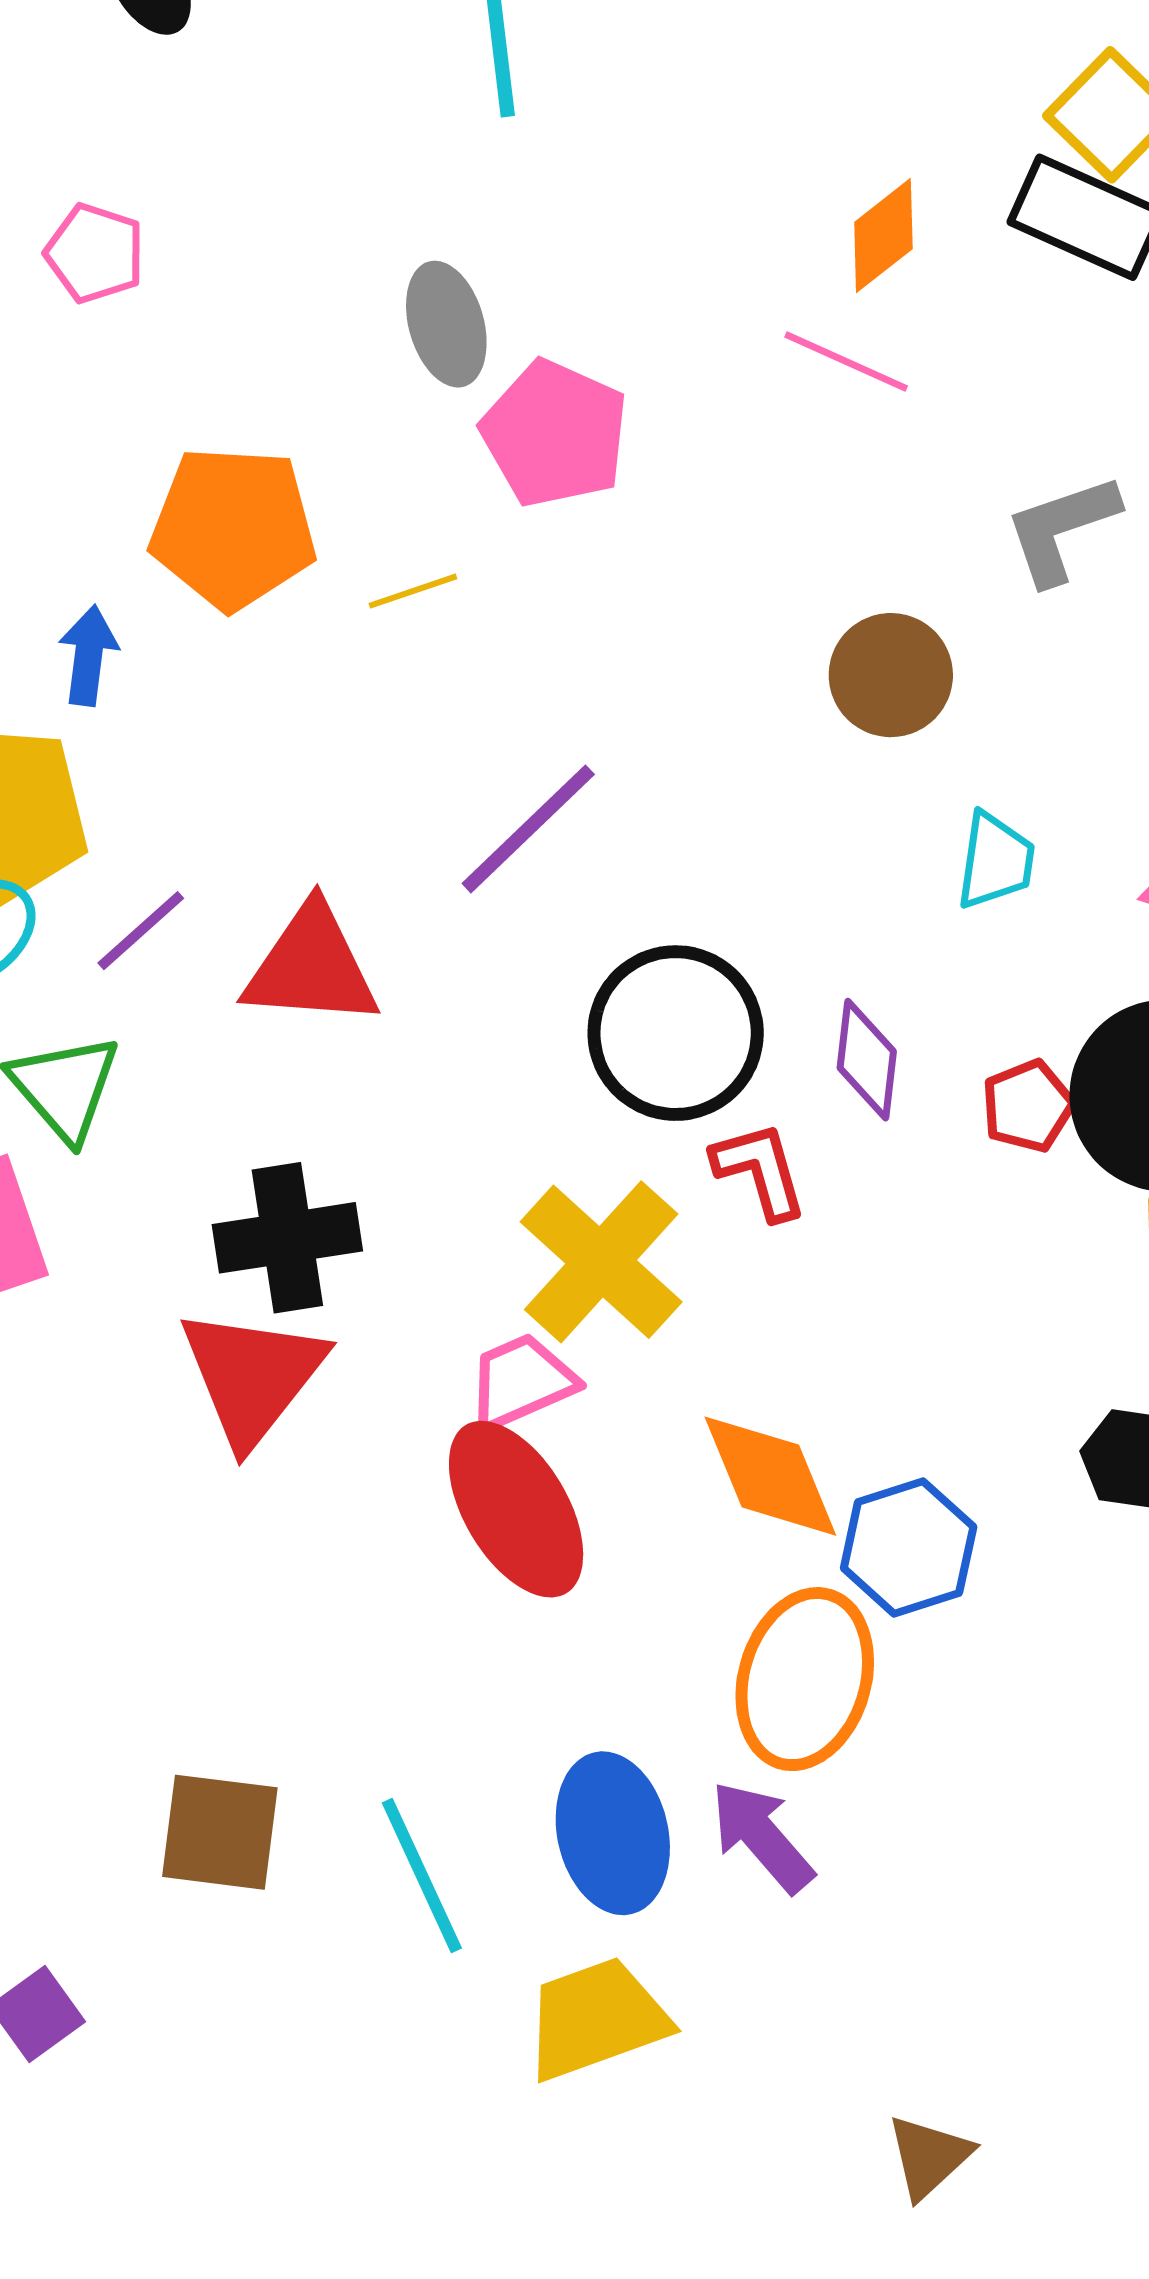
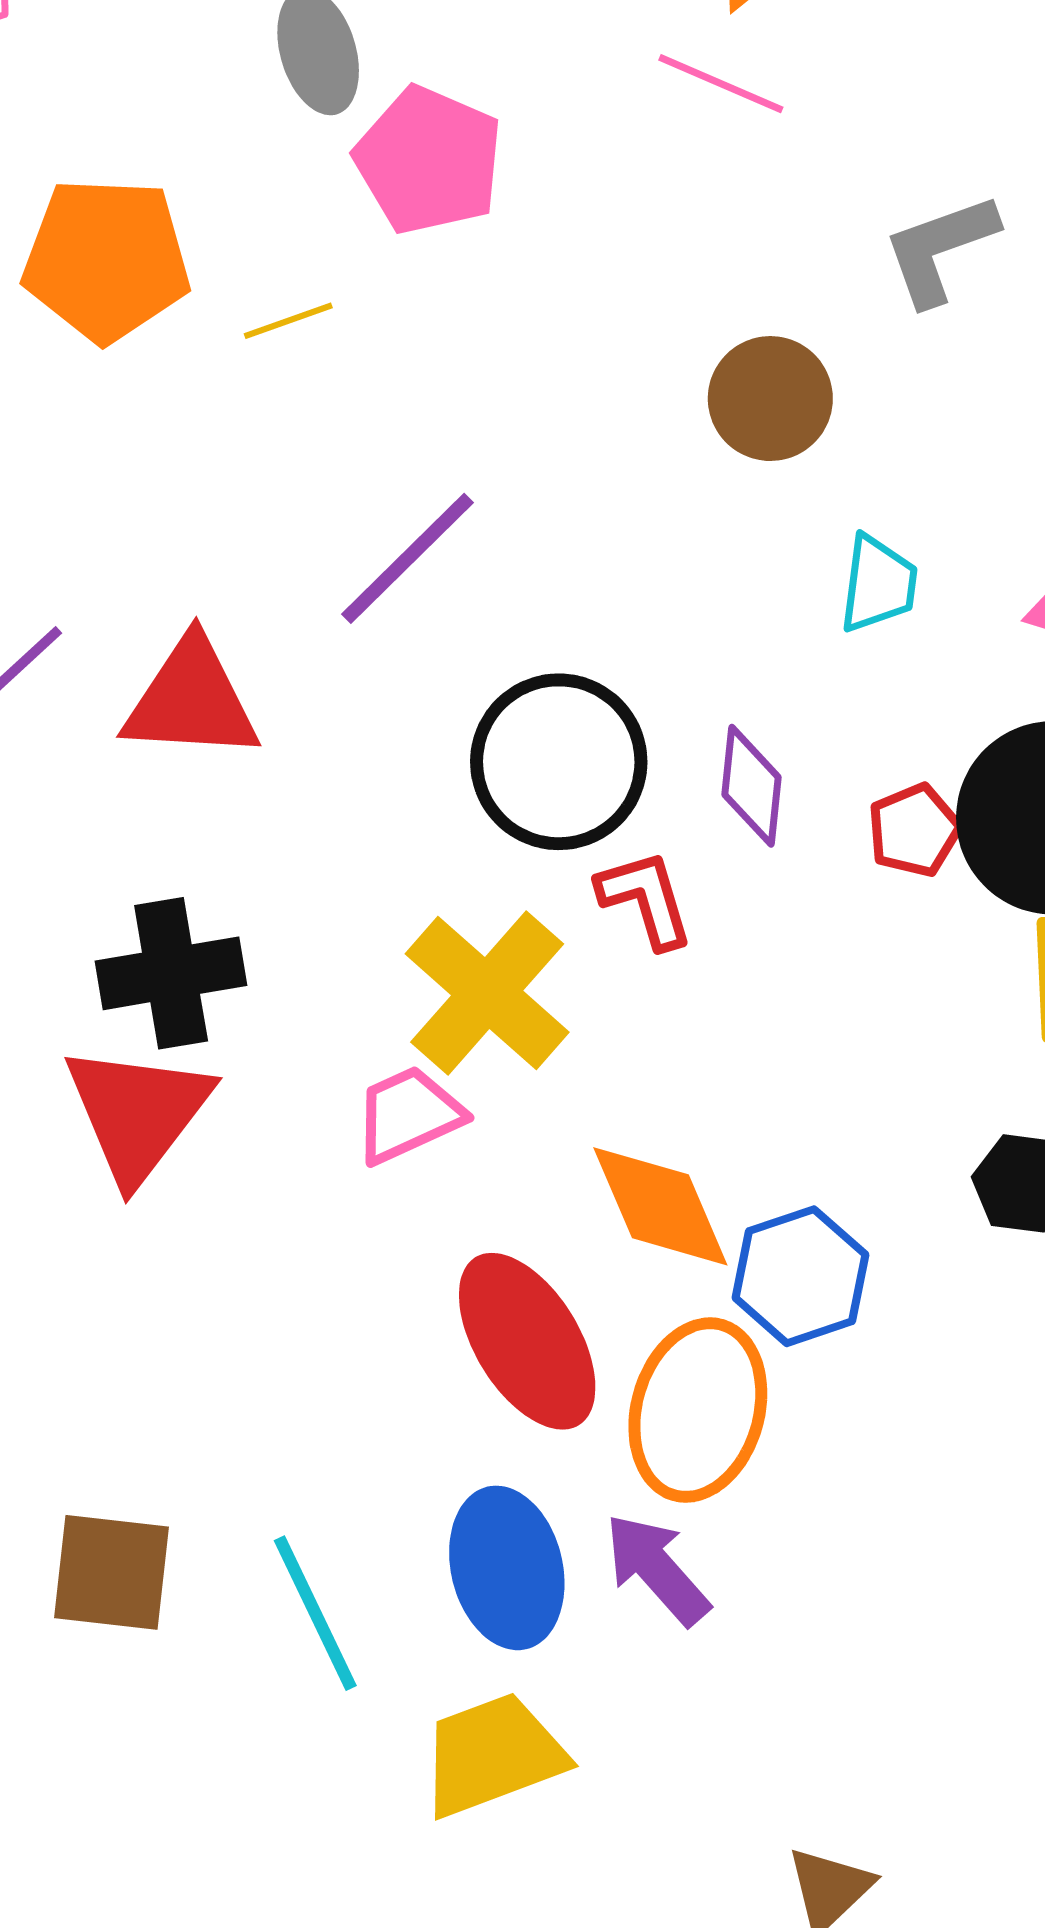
red ellipse: (516, 1509) -> (527, 1341), moved

